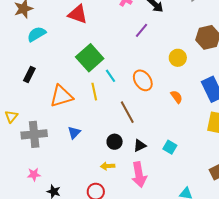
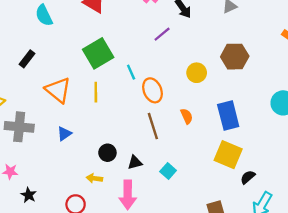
cyan semicircle: (37, 34) -> (44, 15), turned -96
cyan line: (111, 76) -> (131, 72), moved
orange triangle: (61, 96) -> (58, 90), turned 45
brown line: (127, 112) -> (153, 126), moved

